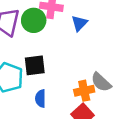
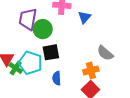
green circle: (34, 20) -> (43, 29), moved
gray semicircle: (101, 82) -> (105, 53), moved

